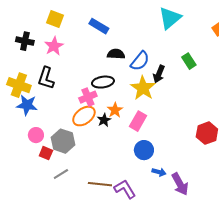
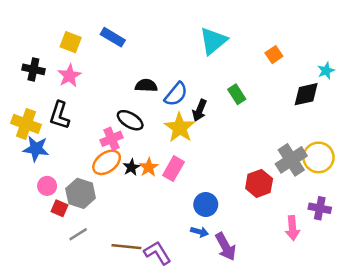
blue rectangle: (99, 26) -> (113, 37), moved
black ellipse: (103, 82) -> (130, 120), turned 40
orange star: (115, 110) -> (149, 167), moved
blue circle: (144, 150) -> (206, 204), moved

